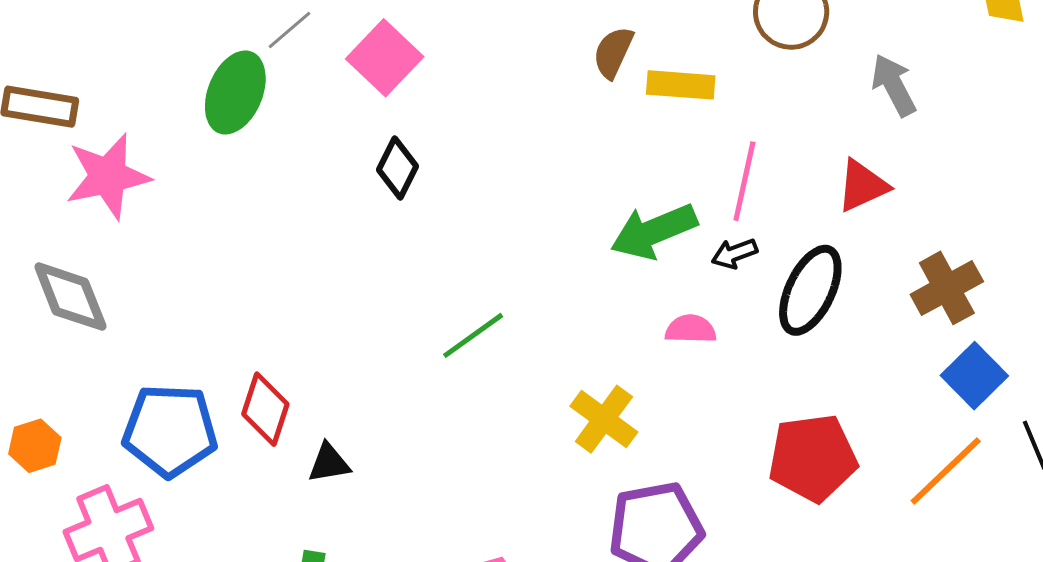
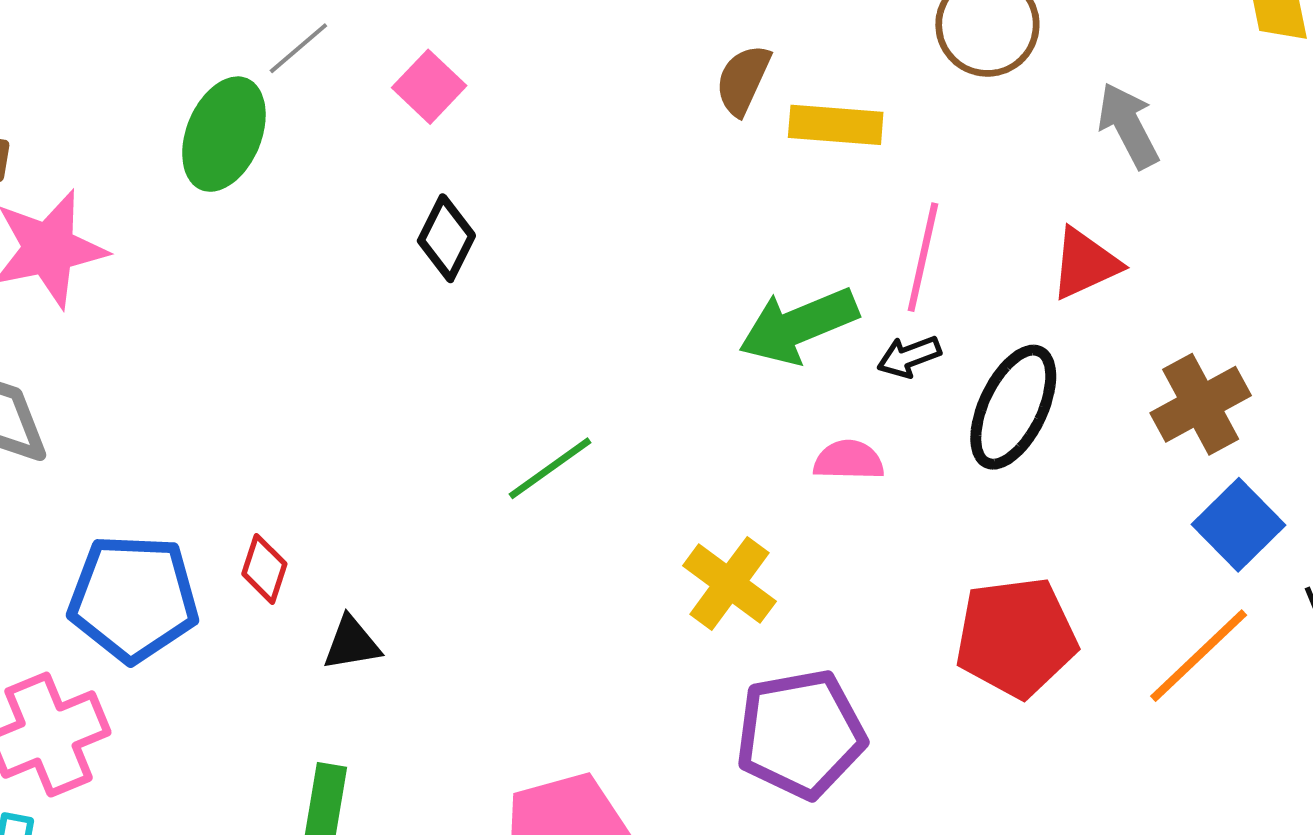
pink square: (385, 58) -> (429, 87), size x0.7
red diamond: (265, 409) -> (264, 569), size x0.7

